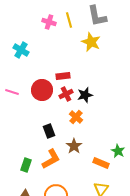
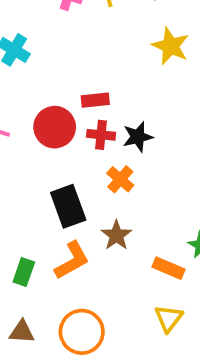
yellow star: (91, 42) -> (171, 46), moved
red cross: (66, 94) -> (101, 135), turned 32
black rectangle: (49, 131) -> (68, 206), size x1.5

